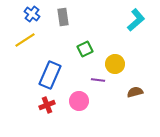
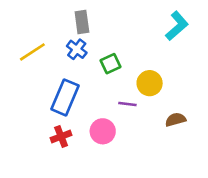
blue cross: (32, 14) -> (77, 49), moved

